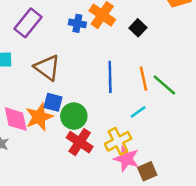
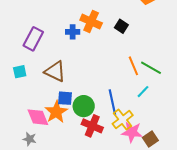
blue line: (110, 77) -> (112, 102), moved
cyan line: (138, 112) -> (143, 92), moved

